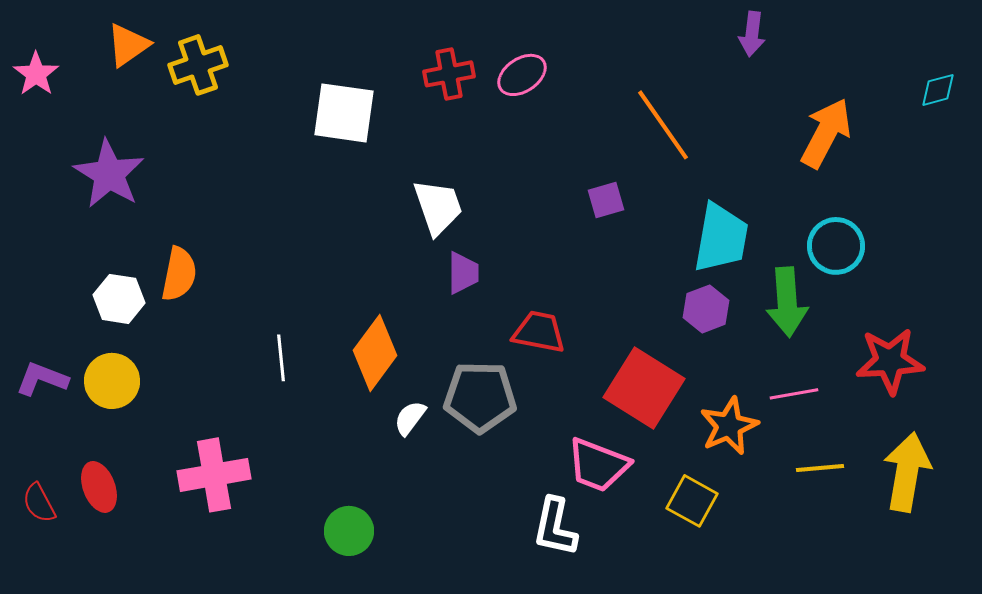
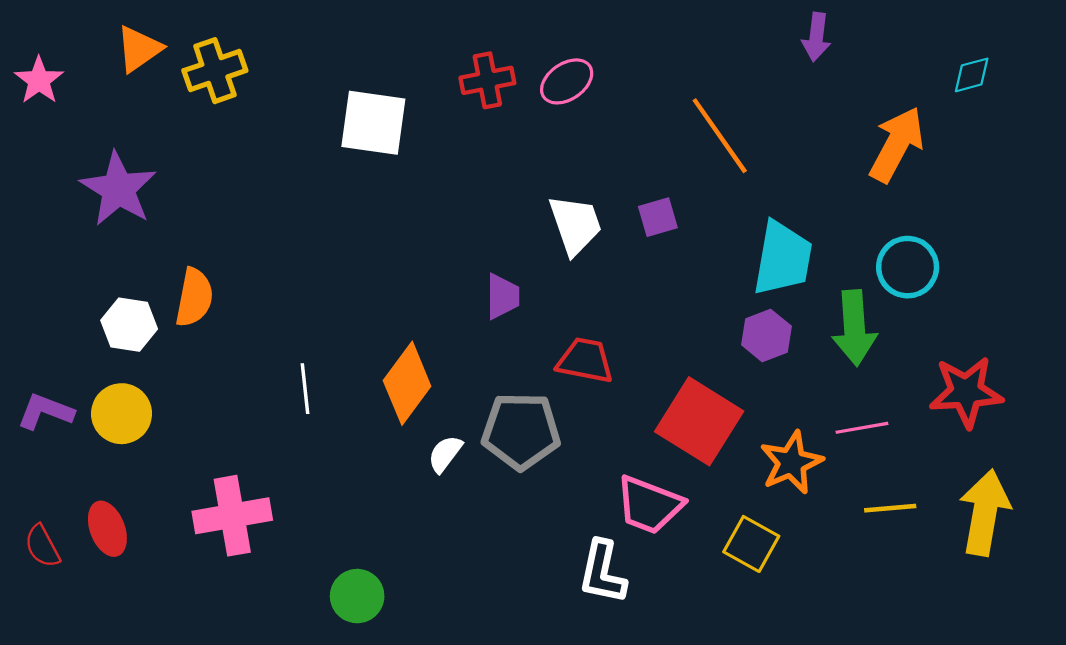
cyan diamond: (938, 90) -> (972, 75), moved
white trapezoid: (438, 207) -> (575, 225), moved
green circle: (349, 531) -> (357, 596), moved

